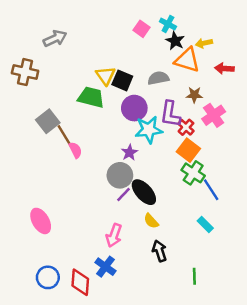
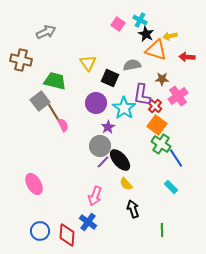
black square: (122, 80) -> (110, 78), moved
green trapezoid: (91, 97) -> (55, 81), moved
purple circle: (134, 108) -> (96, 103), moved
cyan star: (149, 130) -> (124, 108), turned -30

